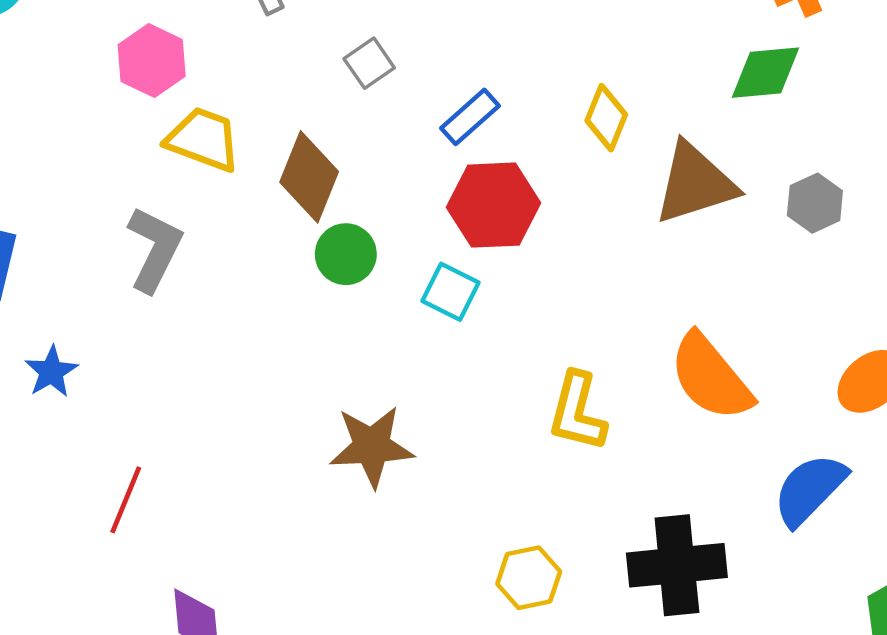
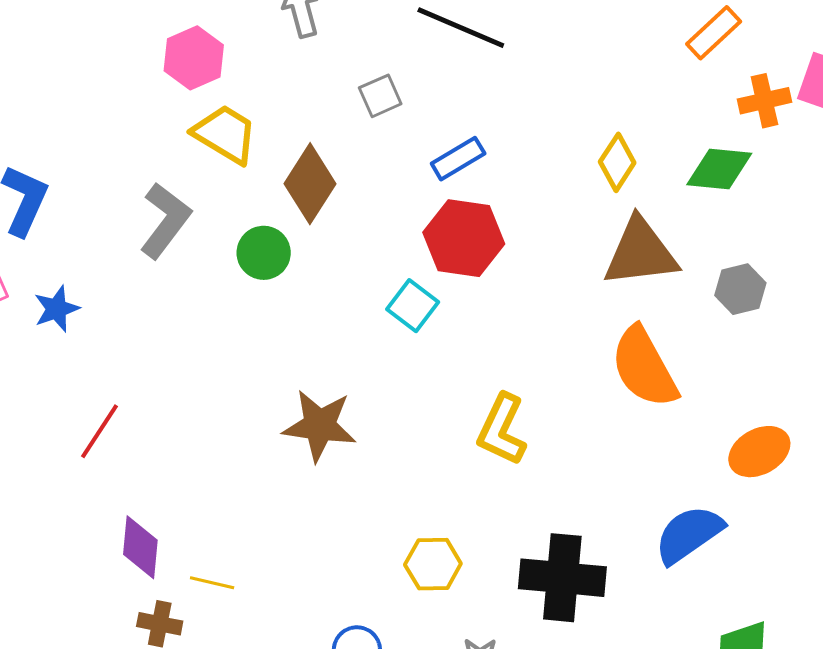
yellow diamond: (606, 118) -> (617, 162), moved
green circle: (346, 254) -> (264, 253), moved
orange semicircle: (711, 377) -> (644, 367), moved

